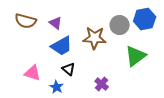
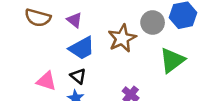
brown star: (95, 38) -> (122, 38), turned -30
black triangle: (69, 69) -> (78, 76), moved

